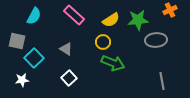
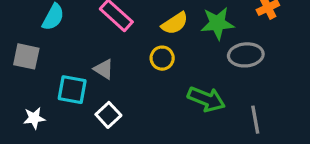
cyan square: (34, 58) -> (72, 90), moved, turned -36
green arrow: (113, 63) -> (206, 99), moved

